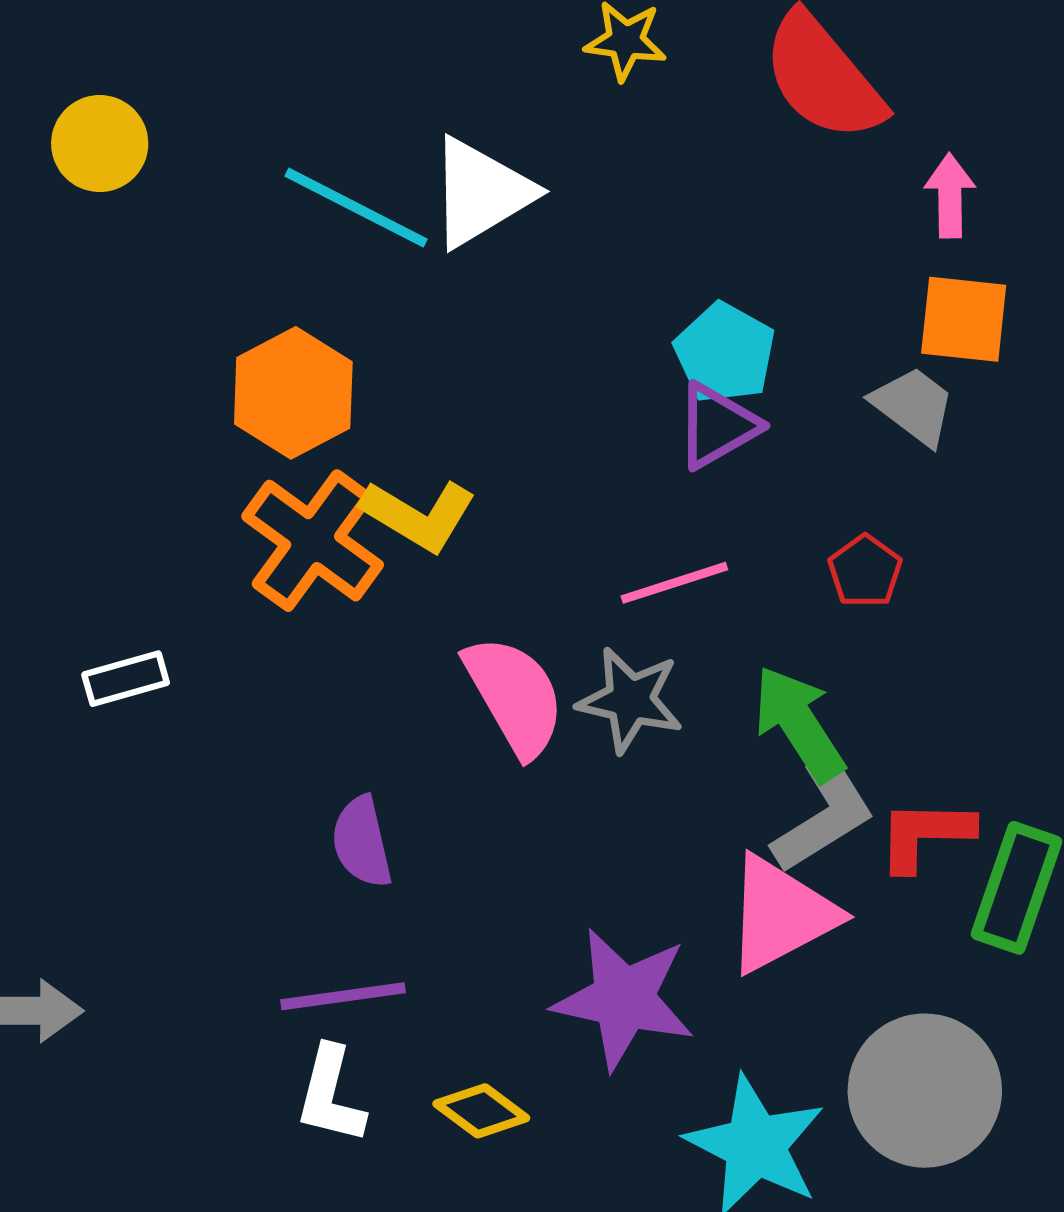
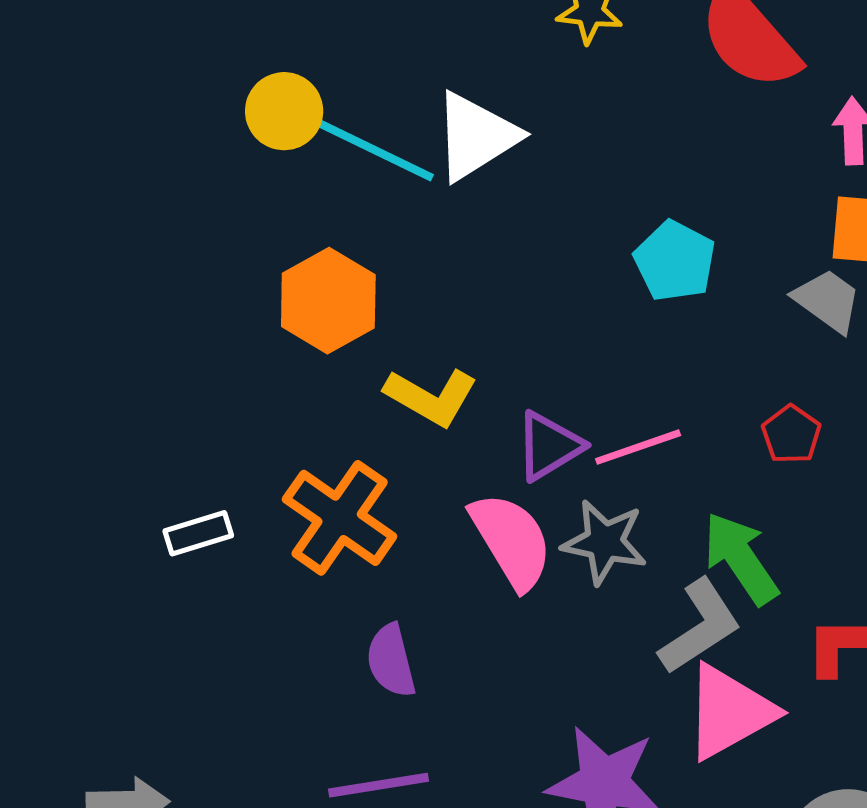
yellow circle: (100, 144) -> (284, 111), moved
purple triangle: (717, 426) -> (549, 446), moved
orange cross: (313, 541) -> (340, 518), moved
gray L-shape: (823, 815) -> (700, 627), moved

